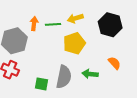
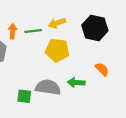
yellow pentagon: (74, 43) -> (57, 50), turned 30
gray semicircle: (64, 77) -> (48, 87), turned -90

